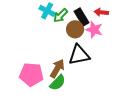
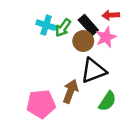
pink star: (94, 30) -> (106, 37), turned -30
green semicircle: (58, 83) -> (107, 101), moved

